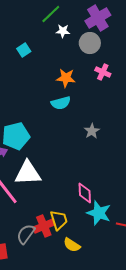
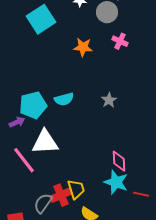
cyan square: (24, 50) -> (41, 19), size x2.0
cyan semicircle: (61, 103) -> (64, 99), moved
pink diamond: (85, 193) -> (119, 161), moved

